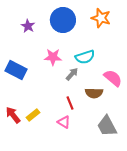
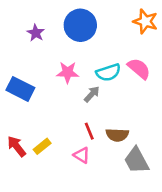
orange star: (101, 18) -> (145, 21), moved
pink semicircle: (113, 78) -> (139, 69), moved
brown semicircle: (94, 93) -> (117, 135), moved

